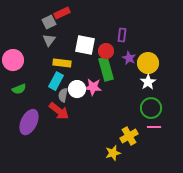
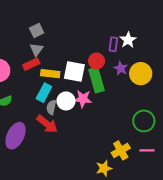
red rectangle: (62, 13) -> (31, 64), moved
white square: (85, 45) -> (74, 72), moved
white star: (148, 82) -> (128, 40), moved
pink line: (154, 127) -> (147, 150), moved

